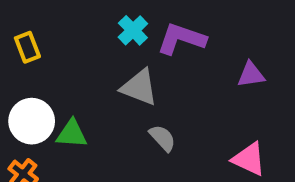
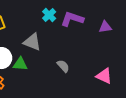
purple triangle: (251, 75) -> (105, 27), moved
gray triangle: (139, 87) -> (32, 42), moved

